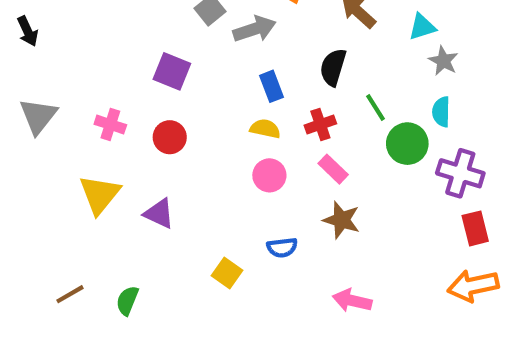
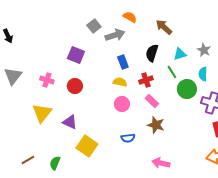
cyan triangle: (422, 27) -> (180, 54), moved
yellow square: (227, 273) -> (87, 146), moved, size x1.5

